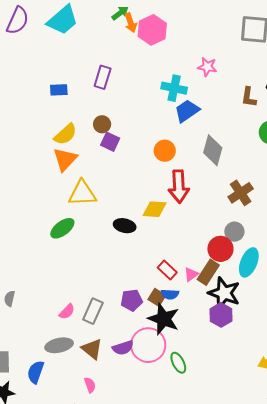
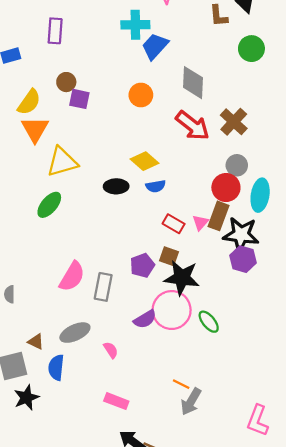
red arrow: (179, 187) -> (193, 126), moved, turned -36
yellow diamond: (155, 209) -> (144, 161), turned 50
blue semicircle: (170, 294) -> (156, 186), moved
pink semicircle: (67, 312) -> (72, 277), moved, size x1.6
brown triangle: (92, 349) -> (36, 342), moved, size x0.7
pink semicircle: (90, 385) -> (111, 350), moved

